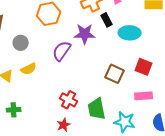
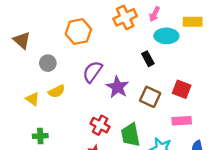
black rectangle: (107, 20) -> (148, 59), moved
cyan ellipse: (130, 33) -> (166, 36), moved
purple star: (85, 34) -> (117, 87), moved, turned 30

